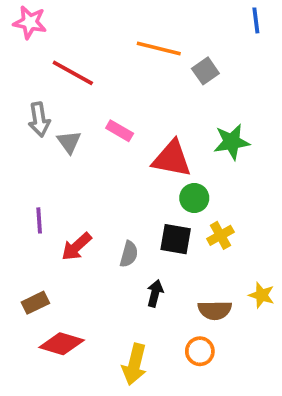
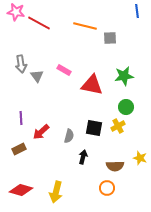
gray square: (205, 71) -> (110, 38), turned 32
red line: (73, 73) -> (39, 23), moved
green circle: (194, 198) -> (126, 107), moved
brown rectangle: (35, 303) -> (19, 149), moved
red diamond: (62, 344) -> (21, 190), moved
yellow arrow: (134, 364) -> (56, 192), moved

